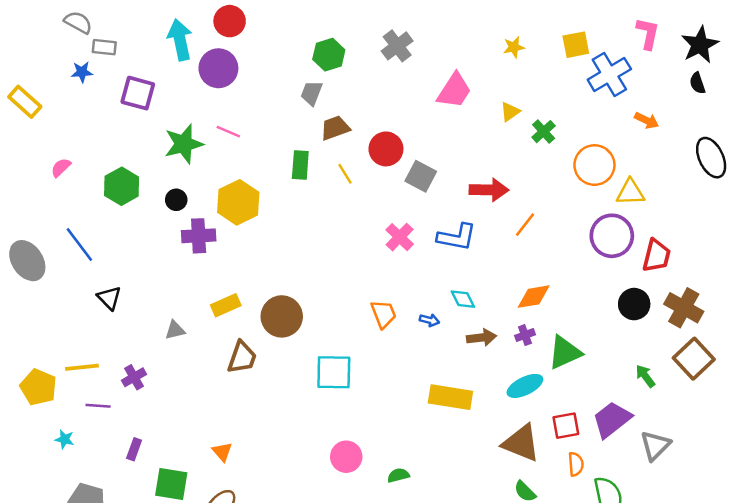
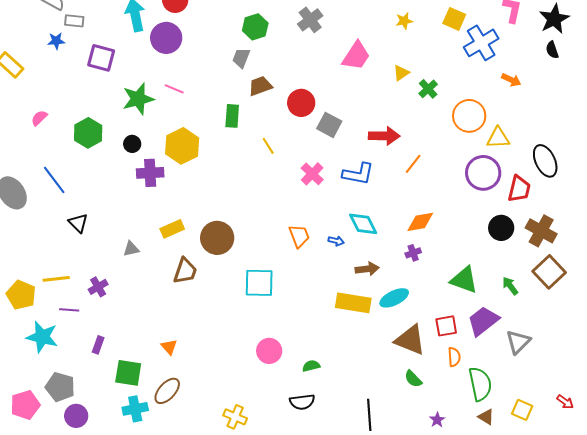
yellow square: (576, 45) -> (454, 19), turned 35
black ellipse: (711, 158) -> (545, 161), moved
yellow line: (345, 174) -> (268, 146), moved
cyan diamond: (463, 299) -> (363, 224), size x1.4
brown arrow: (482, 338) -> (367, 269), moved
green triangle: (565, 352) -> (464, 280), moved, turned 44
cyan ellipse: (525, 386) -> (394, 298), moved
cyan star: (65, 439) -> (42, 337), size x2.0

